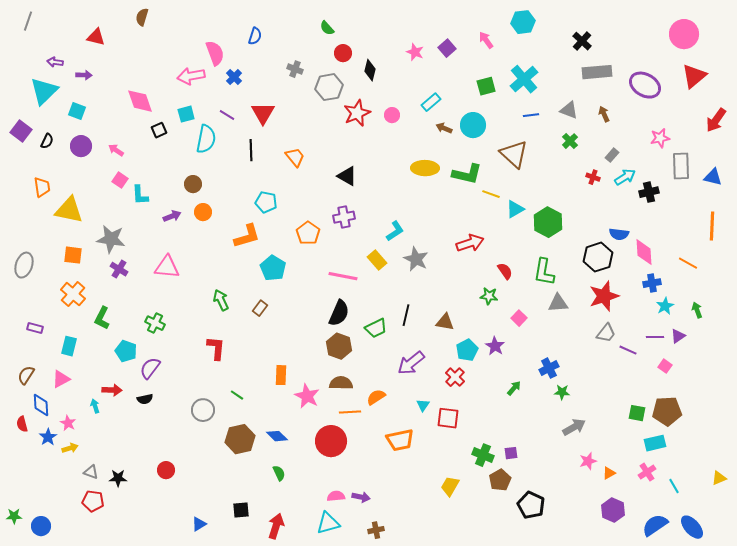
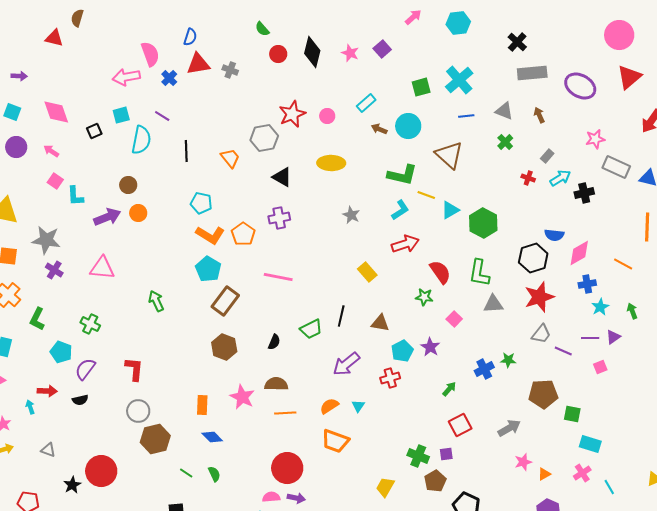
red triangle: (96, 37) -> (54, 38), moved
pink arrow: (486, 40) -> (413, 17), moved, turned 84
black diamond: (370, 70) -> (312, 52), moved, size x1.4
gray hexagon: (329, 87) -> (264, 138), moved
pink diamond: (140, 101) -> (56, 112), moved
red triangle: (263, 113) -> (198, 64), moved, turned 50
gray rectangle: (681, 166) -> (616, 167), turned -64
yellow ellipse: (425, 168) -> (331, 163), moved
purple arrow: (172, 216) -> (107, 217), size x1.5
cyan L-shape: (395, 231) -> (400, 210), moved
orange L-shape: (247, 236) -> (210, 235), moved, turned 48
pink diamond: (644, 252) -> (579, 253), turned 64
gray star: (416, 259) -> (351, 215), moved, size x0.7
yellow rectangle: (377, 260) -> (367, 272), moved
red semicircle: (505, 271) -> (440, 272), size x1.4
brown rectangle: (260, 308) -> (225, 301), moved, size x1.8
black semicircle: (339, 313) -> (274, 342), moved, size x0.6
brown hexagon: (339, 346) -> (224, 347), moved
red L-shape: (216, 348) -> (134, 369), moved
pink square: (665, 366) -> (600, 367), turned 32
orange rectangle: (281, 375) -> (202, 405), moved
red cross: (455, 377) -> (390, 378), turned 30
green star: (562, 392) -> (508, 360), moved
green line: (237, 395) -> (186, 473), moved
orange semicircle: (376, 397) -> (329, 406), moved
brown pentagon: (667, 411) -> (543, 394), moved
red square: (448, 418) -> (460, 425), moved, turned -35
brown hexagon: (240, 439) -> (155, 439), moved
orange trapezoid: (400, 440) -> (335, 441), turned 32
red circle: (331, 441) -> (287, 468), moved
cyan rectangle: (655, 443) -> (590, 444), turned 30
red circle: (166, 470) -> (101, 471), size x1.8
gray triangle: (91, 472) -> (48, 450), moved
black star: (118, 478) -> (72, 485), moved, turned -30

